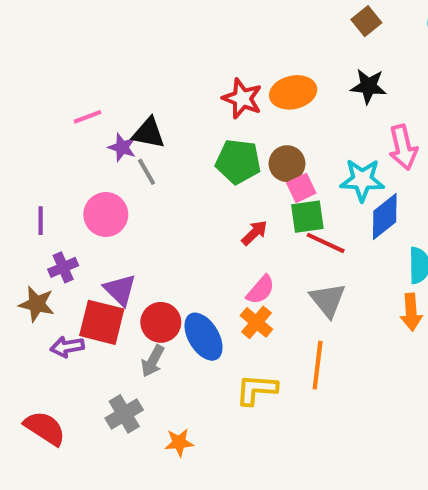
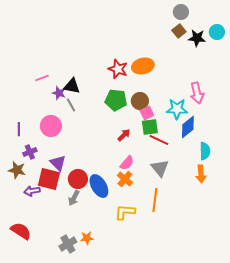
black star: (368, 86) -> (197, 38), moved
gray cross: (124, 414) -> (68, 244), moved

